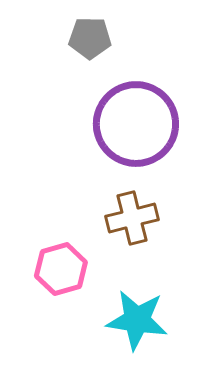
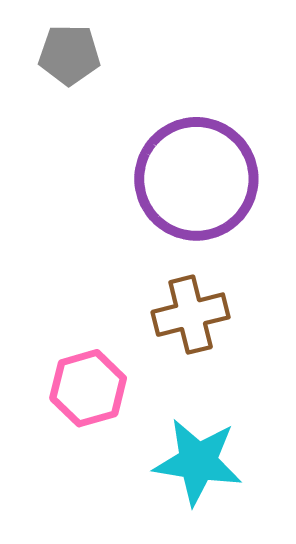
gray pentagon: (90, 38) -> (69, 55), moved

